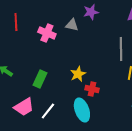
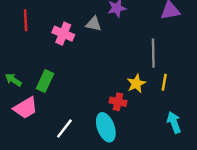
yellow star: (78, 74) -> (136, 83), moved
green rectangle: (40, 79) -> (45, 81), moved
pink trapezoid: (24, 107) -> (26, 108), moved

